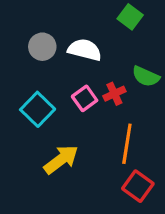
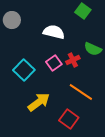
gray circle: (42, 47) -> (12, 20), moved
orange line: (127, 144) -> (81, 92), turned -65
red square: (138, 186) -> (69, 119), moved

